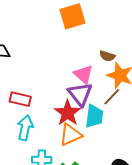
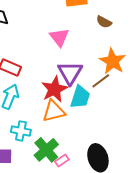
brown semicircle: (107, 56) -> (104, 22), moved
pink triangle: (83, 74) -> (59, 37), moved

